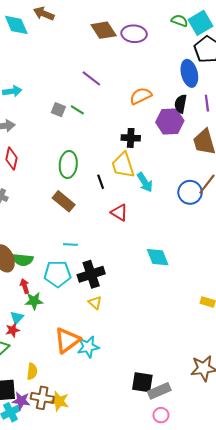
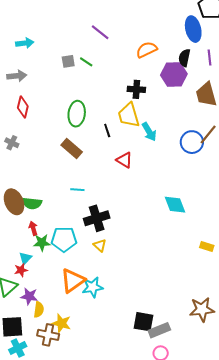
gray square: (58, 110) -> (68, 61), turned -32
cyan diamond: (158, 257) -> (175, 205), moved
cyan pentagon: (57, 274) -> (64, 239), moved
purple star: (21, 401) -> (29, 296), moved
yellow star: (59, 401) -> (61, 323), moved

